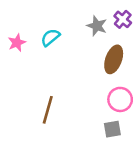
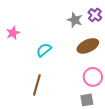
cyan semicircle: (50, 37) -> (44, 50), moved
brown ellipse: (114, 59) -> (88, 46), turned 45

